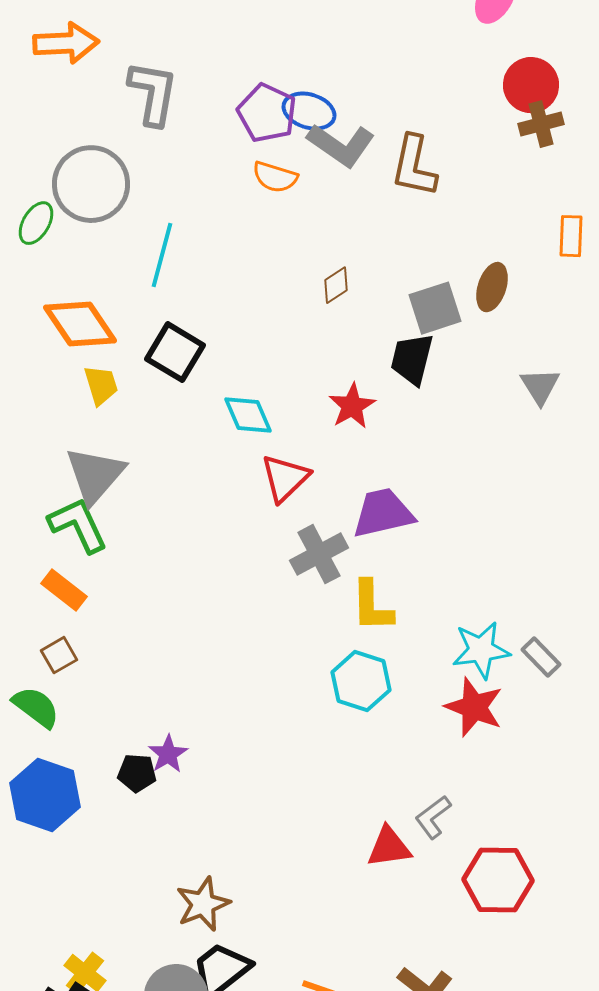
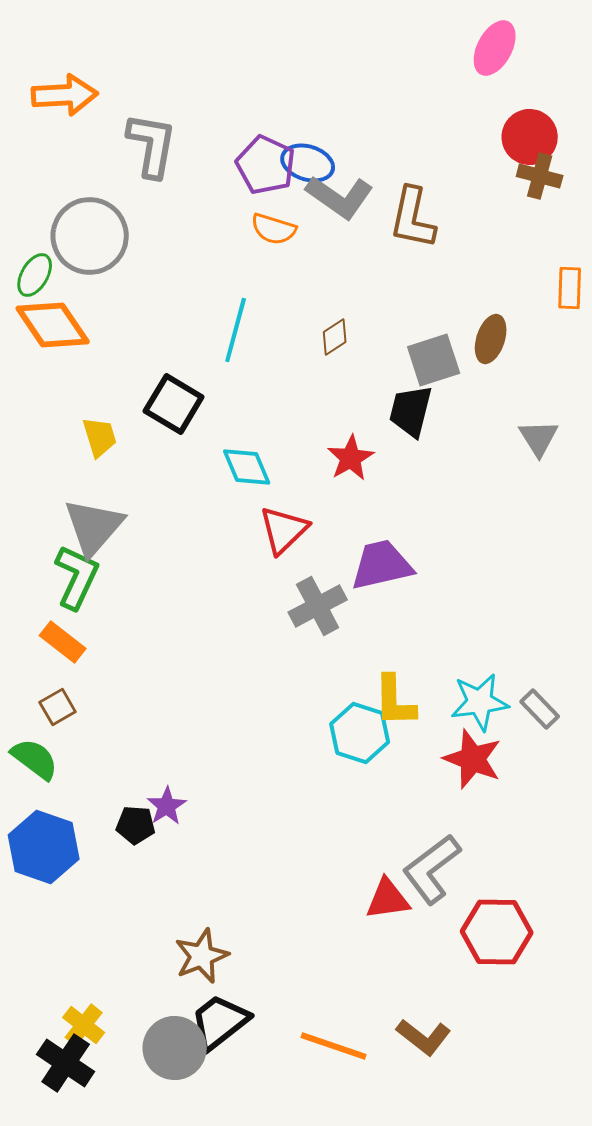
brown cross: (541, 124) -> (540, 176), turned 30
cyan line: (162, 255) -> (236, 330), moved
orange diamond: (80, 324) -> (53, 325), moved
green L-shape: (78, 525) -> (77, 577), turned 50
yellow L-shape: (372, 606) -> (395, 701), moved
gray L-shape: (433, 817) -> (432, 869), size x1.6

